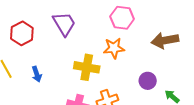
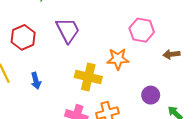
pink hexagon: (122, 18) -> (142, 30), moved
brown arrow: (165, 40) -> (171, 54), size x0.6

